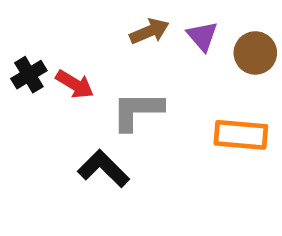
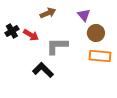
brown arrow: (149, 31) -> (48, 13), moved
brown circle: (255, 53) -> (96, 33), moved

